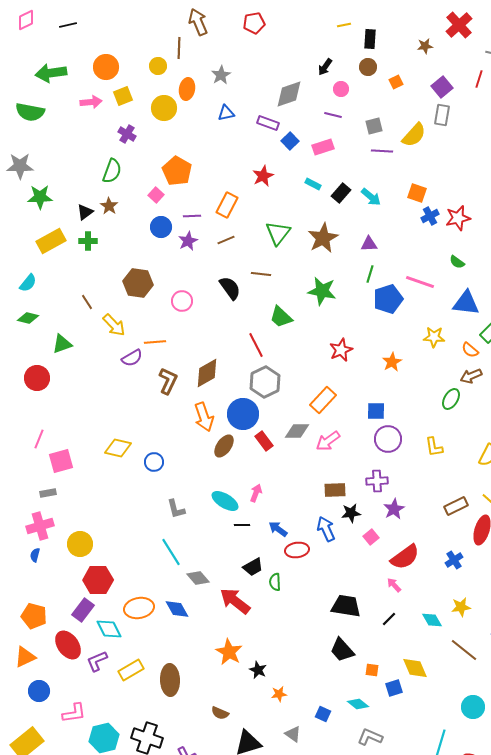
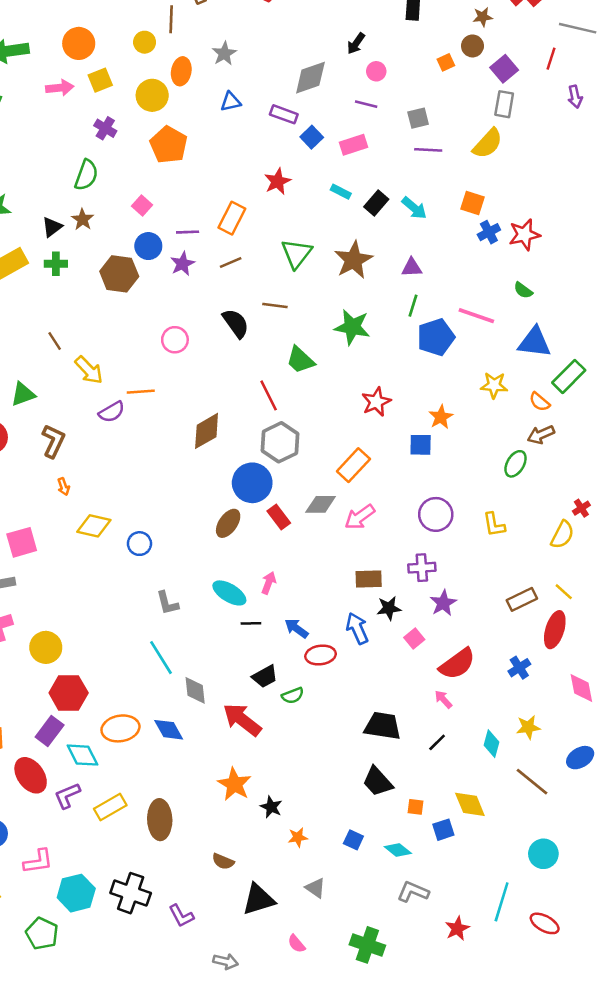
brown circle: (368, 67) -> (472, 46), moved
yellow semicircle: (414, 135) -> (488, 143), moved
orange pentagon: (177, 171) -> (169, 145), moved
brown hexagon: (138, 283) -> (119, 274), moved
brown L-shape: (168, 381) -> (53, 441), moved
blue square: (376, 411) -> (421, 445), moved
orange arrow: (204, 417) -> (63, 487), moved, size x0.5
gray diamond: (198, 578) -> (195, 690), turned 35
green semicircle: (275, 582) -> (293, 696), turned -108
cyan diamond: (432, 620) -> (491, 744), turned 45
blue square: (323, 714) -> (353, 840), moved

